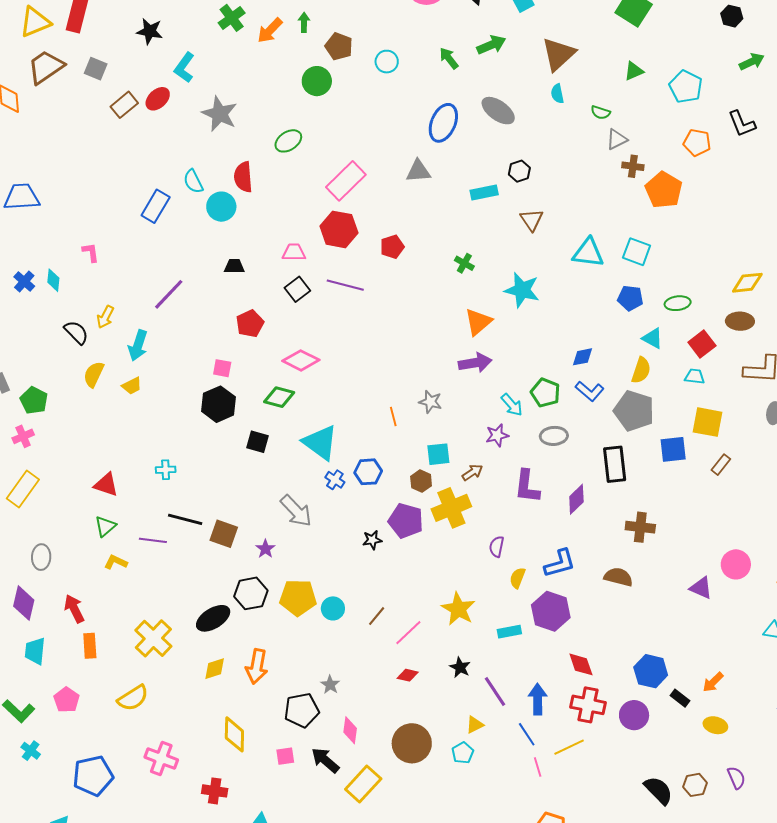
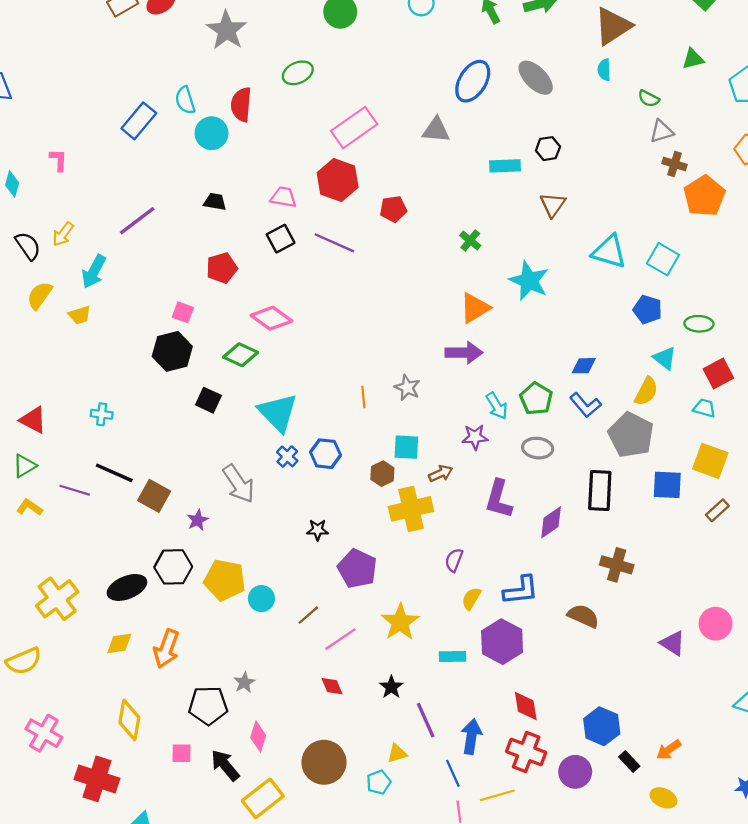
purple pentagon: (406, 521) -> (357, 569), moved
red diamond: (408, 675) -> (332, 686), turned 45
red cross: (215, 791) -> (97, 779), size x1.5

